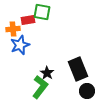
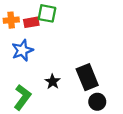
orange cross: (13, 29) -> (11, 20), moved
green L-shape: (40, 87) -> (22, 97), moved

